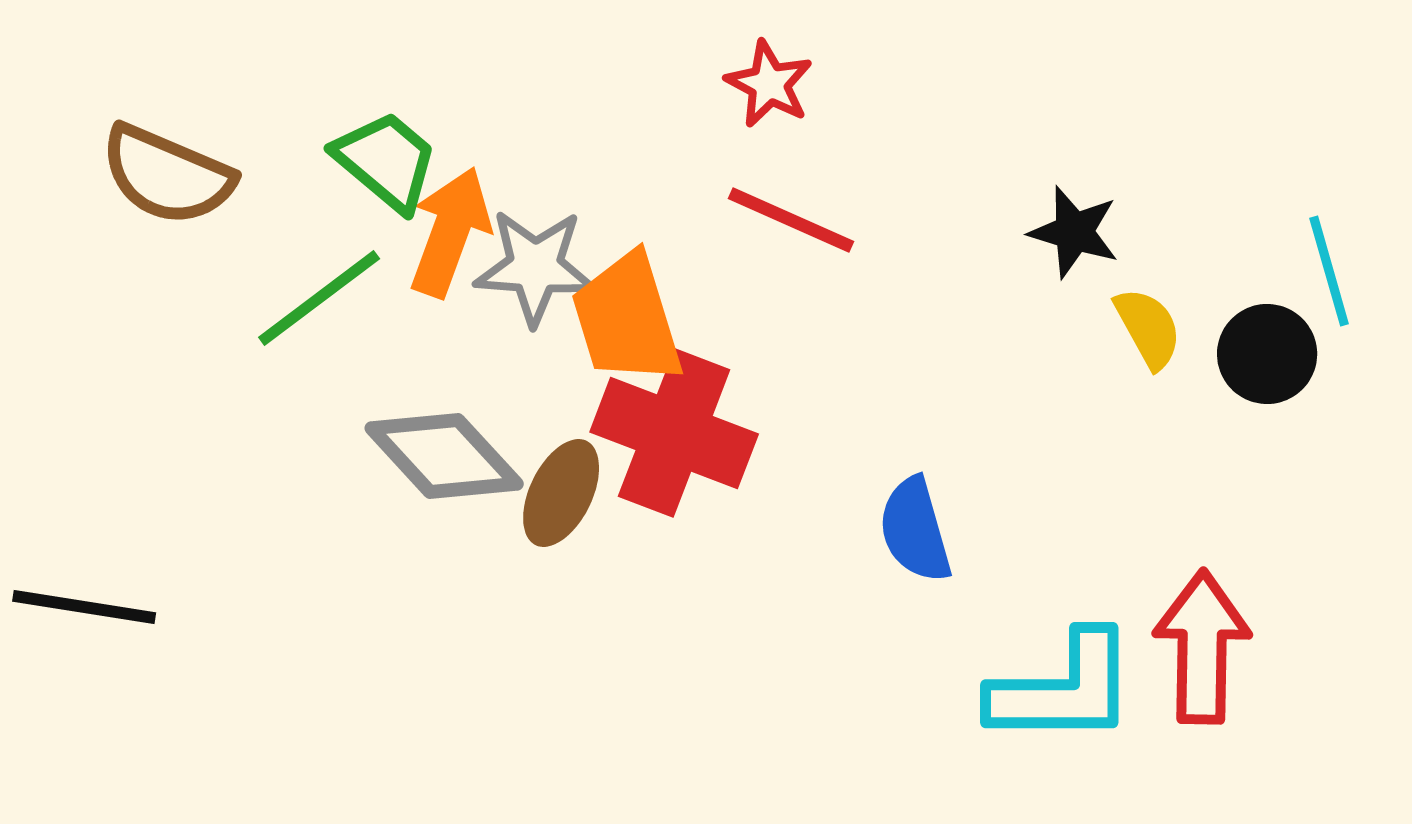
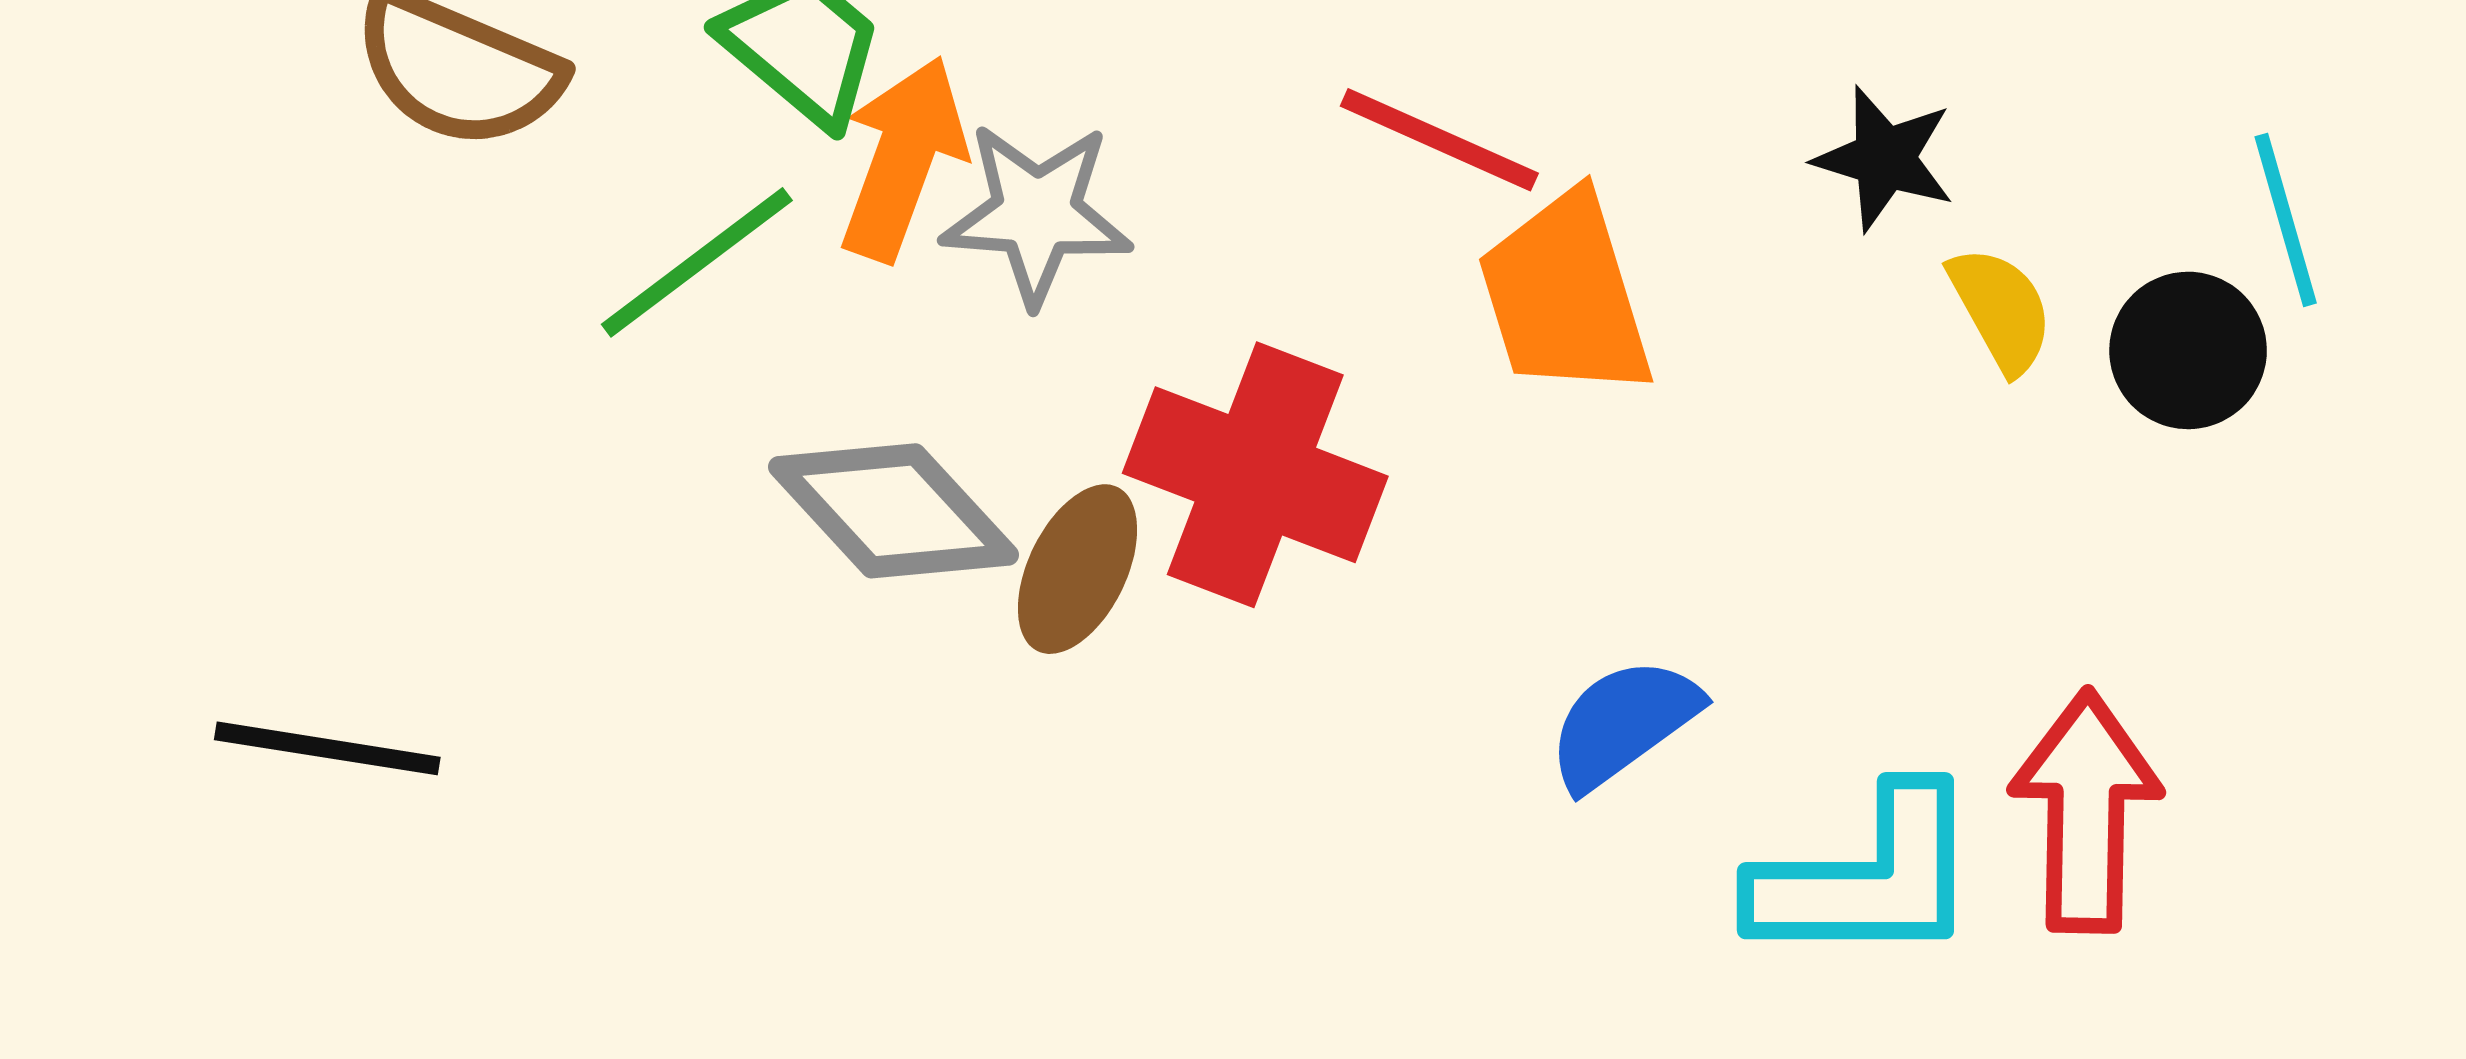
orange trapezoid: (627, 319) -> (1565, 295), moved
blue semicircle: (915, 530) -> (1623, 723), moved, turned 70

